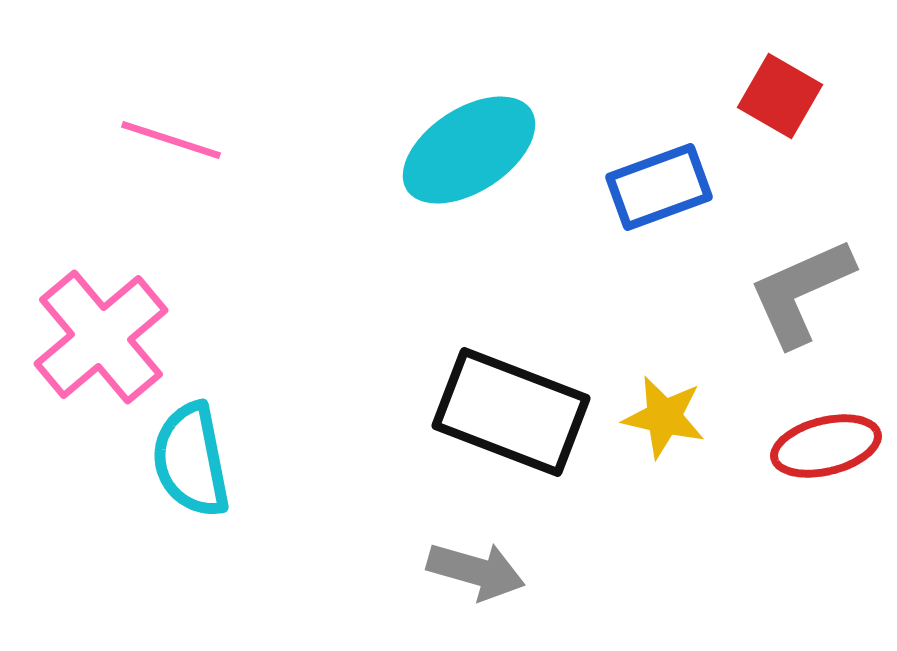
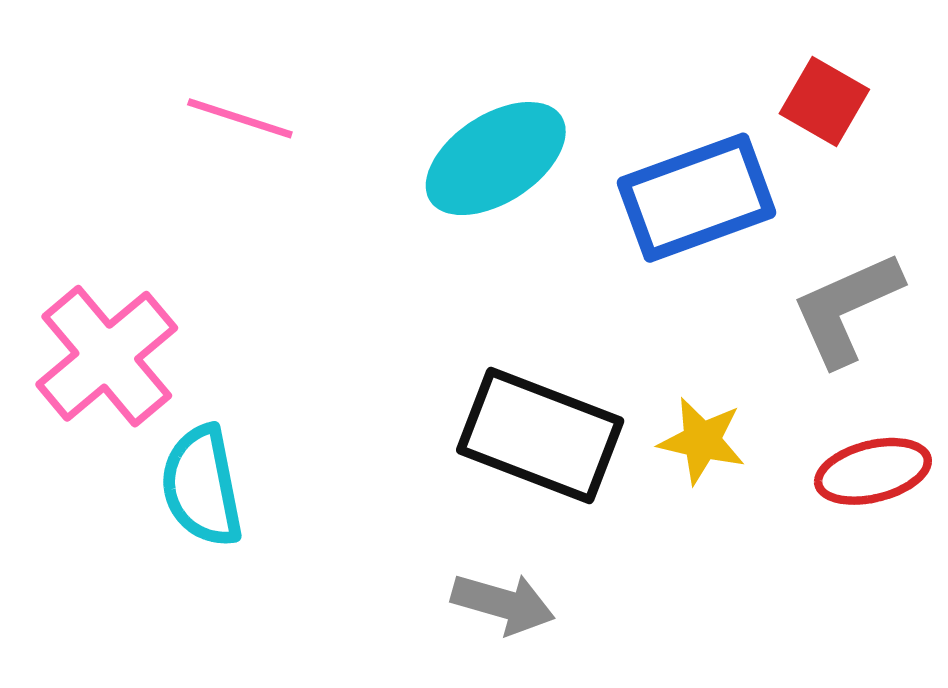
pink line: (171, 140) -> (240, 118), moved
blue rectangle: (659, 187) -> (696, 198), size x1.4

